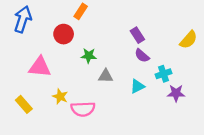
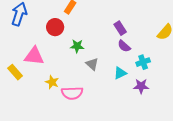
gray triangle: (106, 76) -> (92, 64), turned 40
purple star: (176, 93) -> (141, 86), moved
yellow rectangle: (24, 104) -> (15, 72), moved

